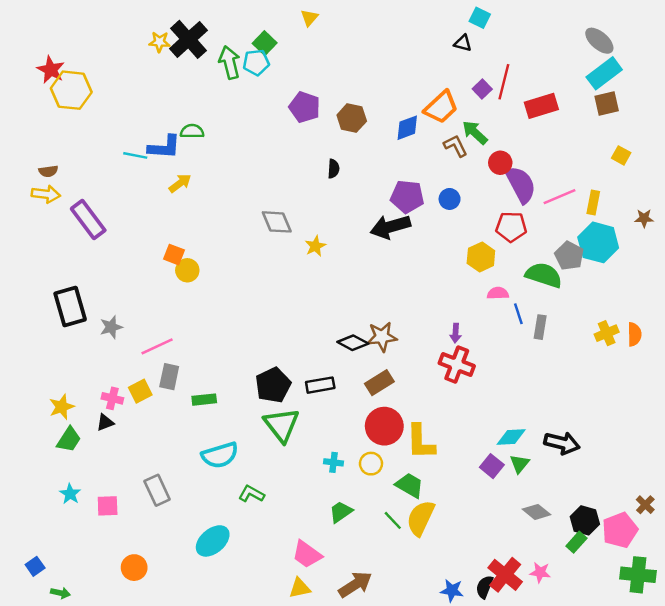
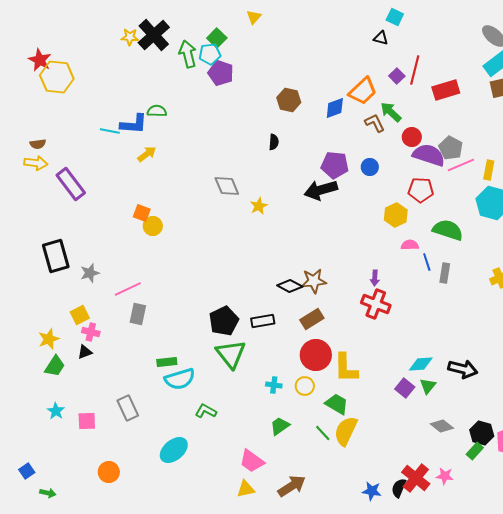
purple pentagon: (305, 107) -> (221, 73), moved
purple semicircle: (521, 184) -> (429, 155), turned -44
gray pentagon: (569, 256) -> (451, 148), moved
yellow square: (140, 391) -> (80, 315), moved
green rectangle: (204, 400) -> (167, 362), moved

